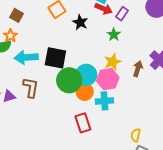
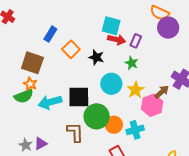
brown square: (16, 15) -> (32, 63), size x1.6
brown arrow: (138, 69) -> (162, 92), turned 42
cyan circle: (86, 75) -> (111, 84), moved
pink hexagon: (108, 79) -> (152, 105), moved
brown L-shape: (31, 87) -> (75, 132), moved

